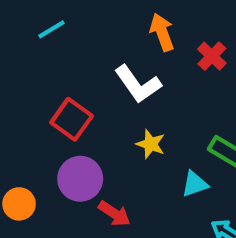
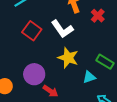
red square: (72, 119) -> (32, 31), moved
yellow star: (151, 144) -> (68, 58), size x1.5

